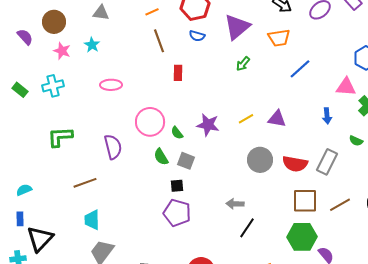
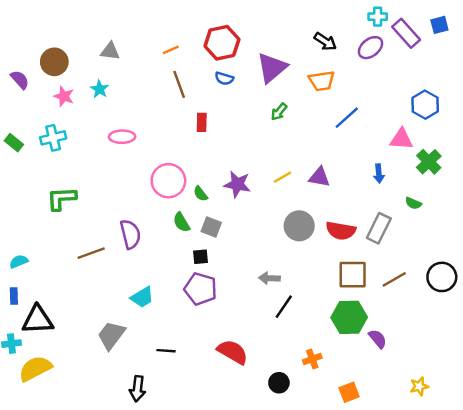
purple semicircle: (113, 147) -> (130, 234), moved
cyan trapezoid: (92, 220) -> (142, 297), moved, turned -120
black triangle: (40, 239) -> (38, 320), turned 44

